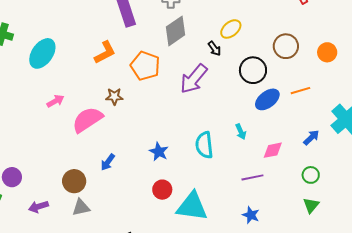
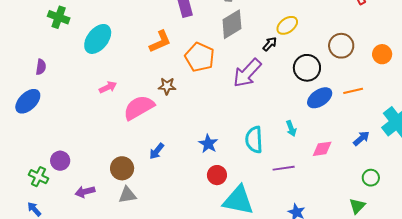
black arrow: (214, 49) -> (270, 44), turned -105
green circle: (311, 175) -> (371, 178), moved
purple line: (252, 177) -> (284, 168), moved
red circle: (162, 190) -> (217, 175), moved

